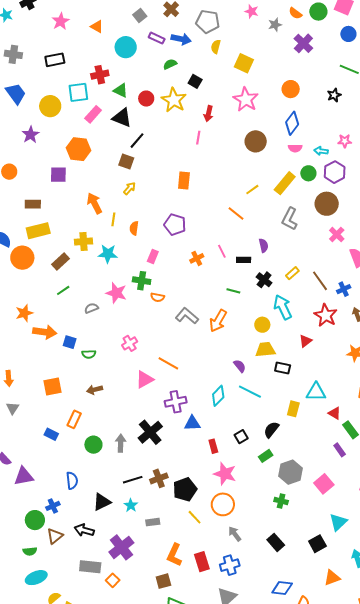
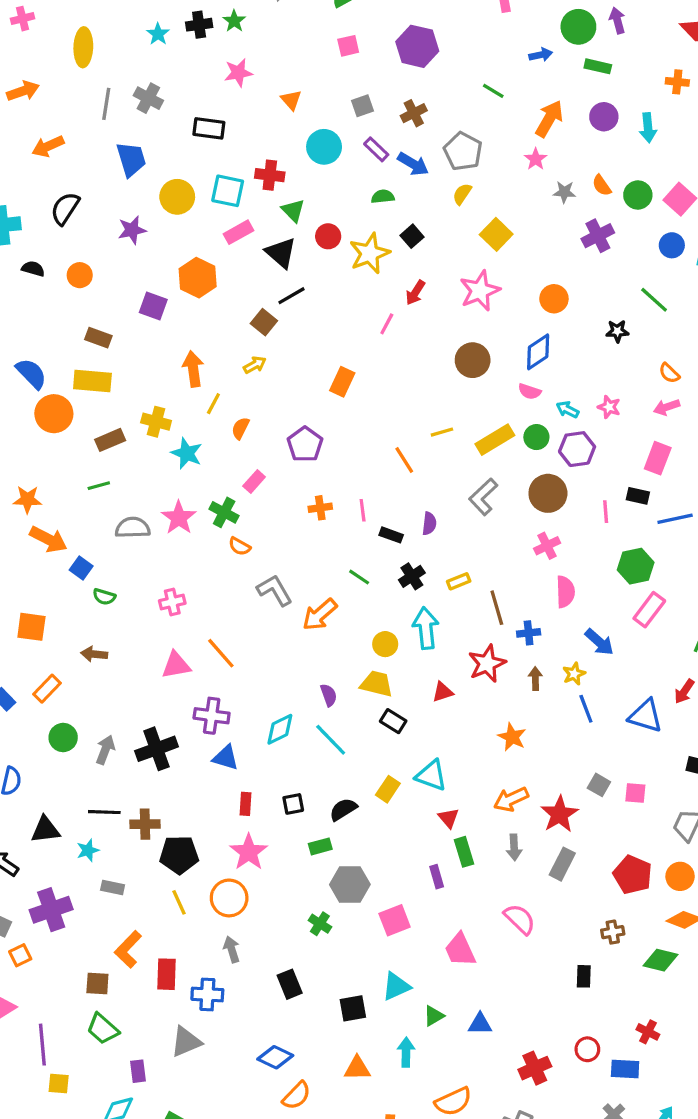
gray semicircle: (91, 308) -> (133, 528), size x1.5

